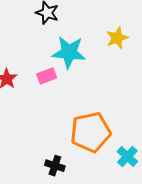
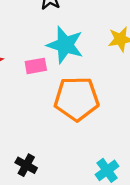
orange pentagon: (91, 132) -> (77, 99), moved

